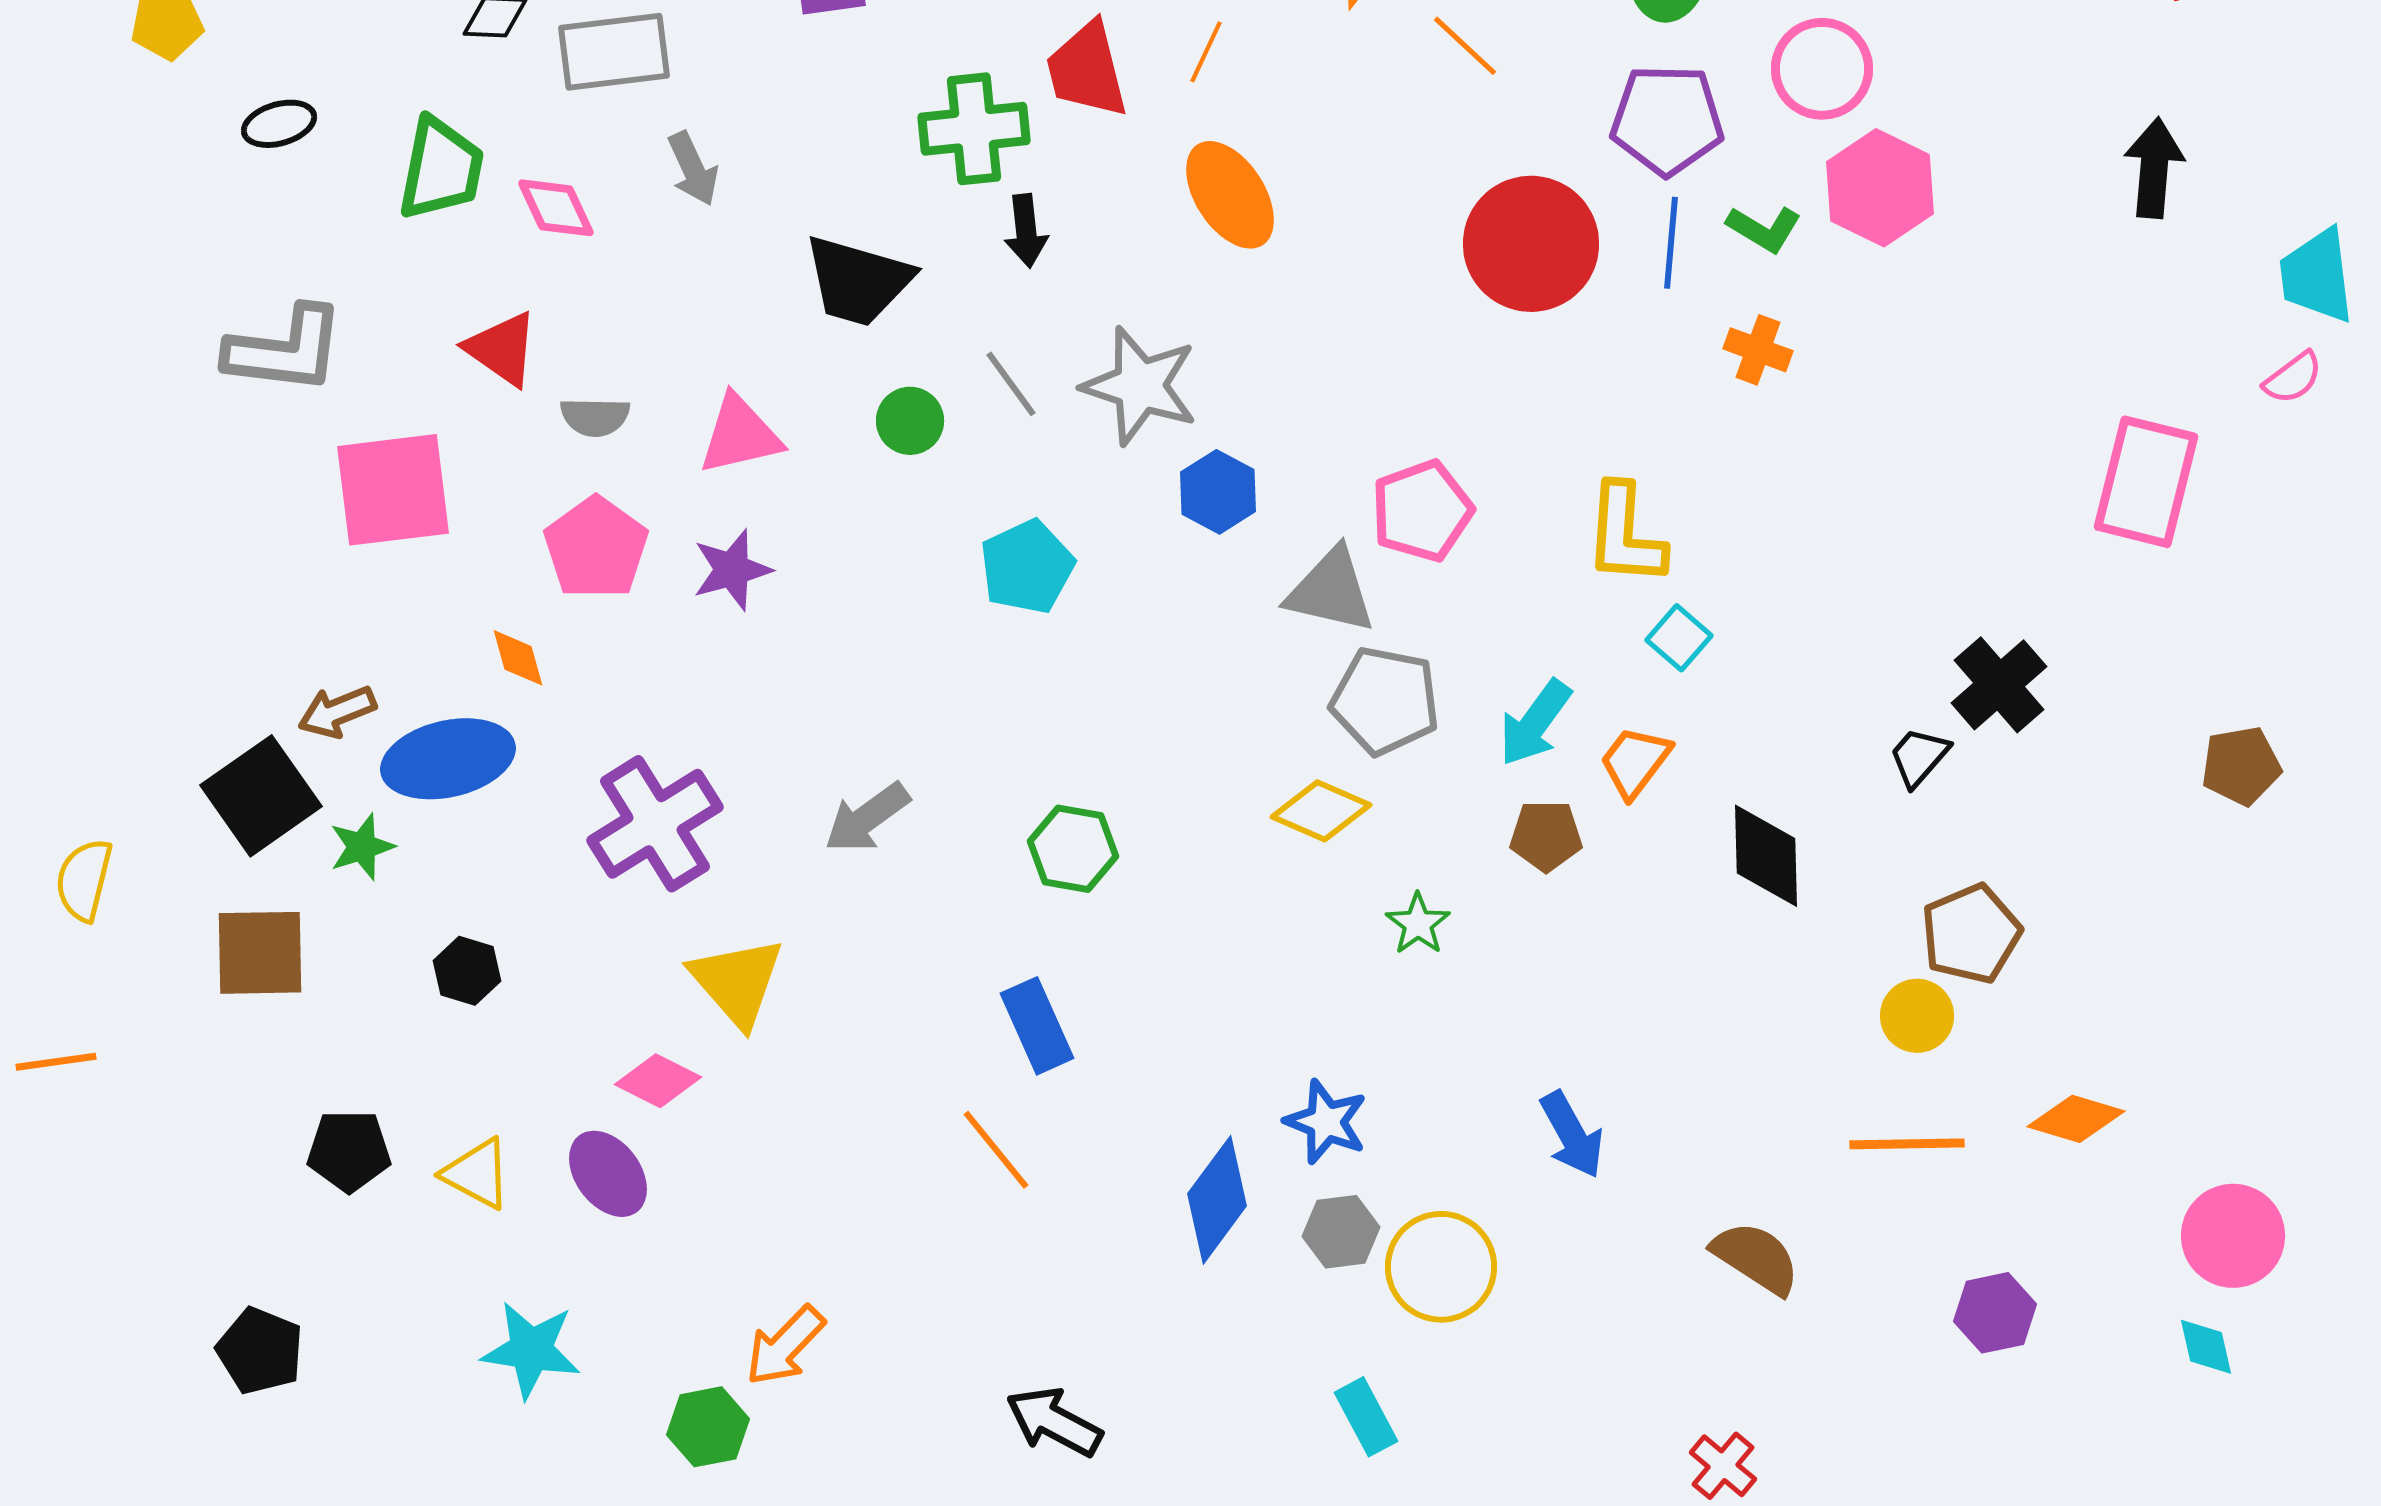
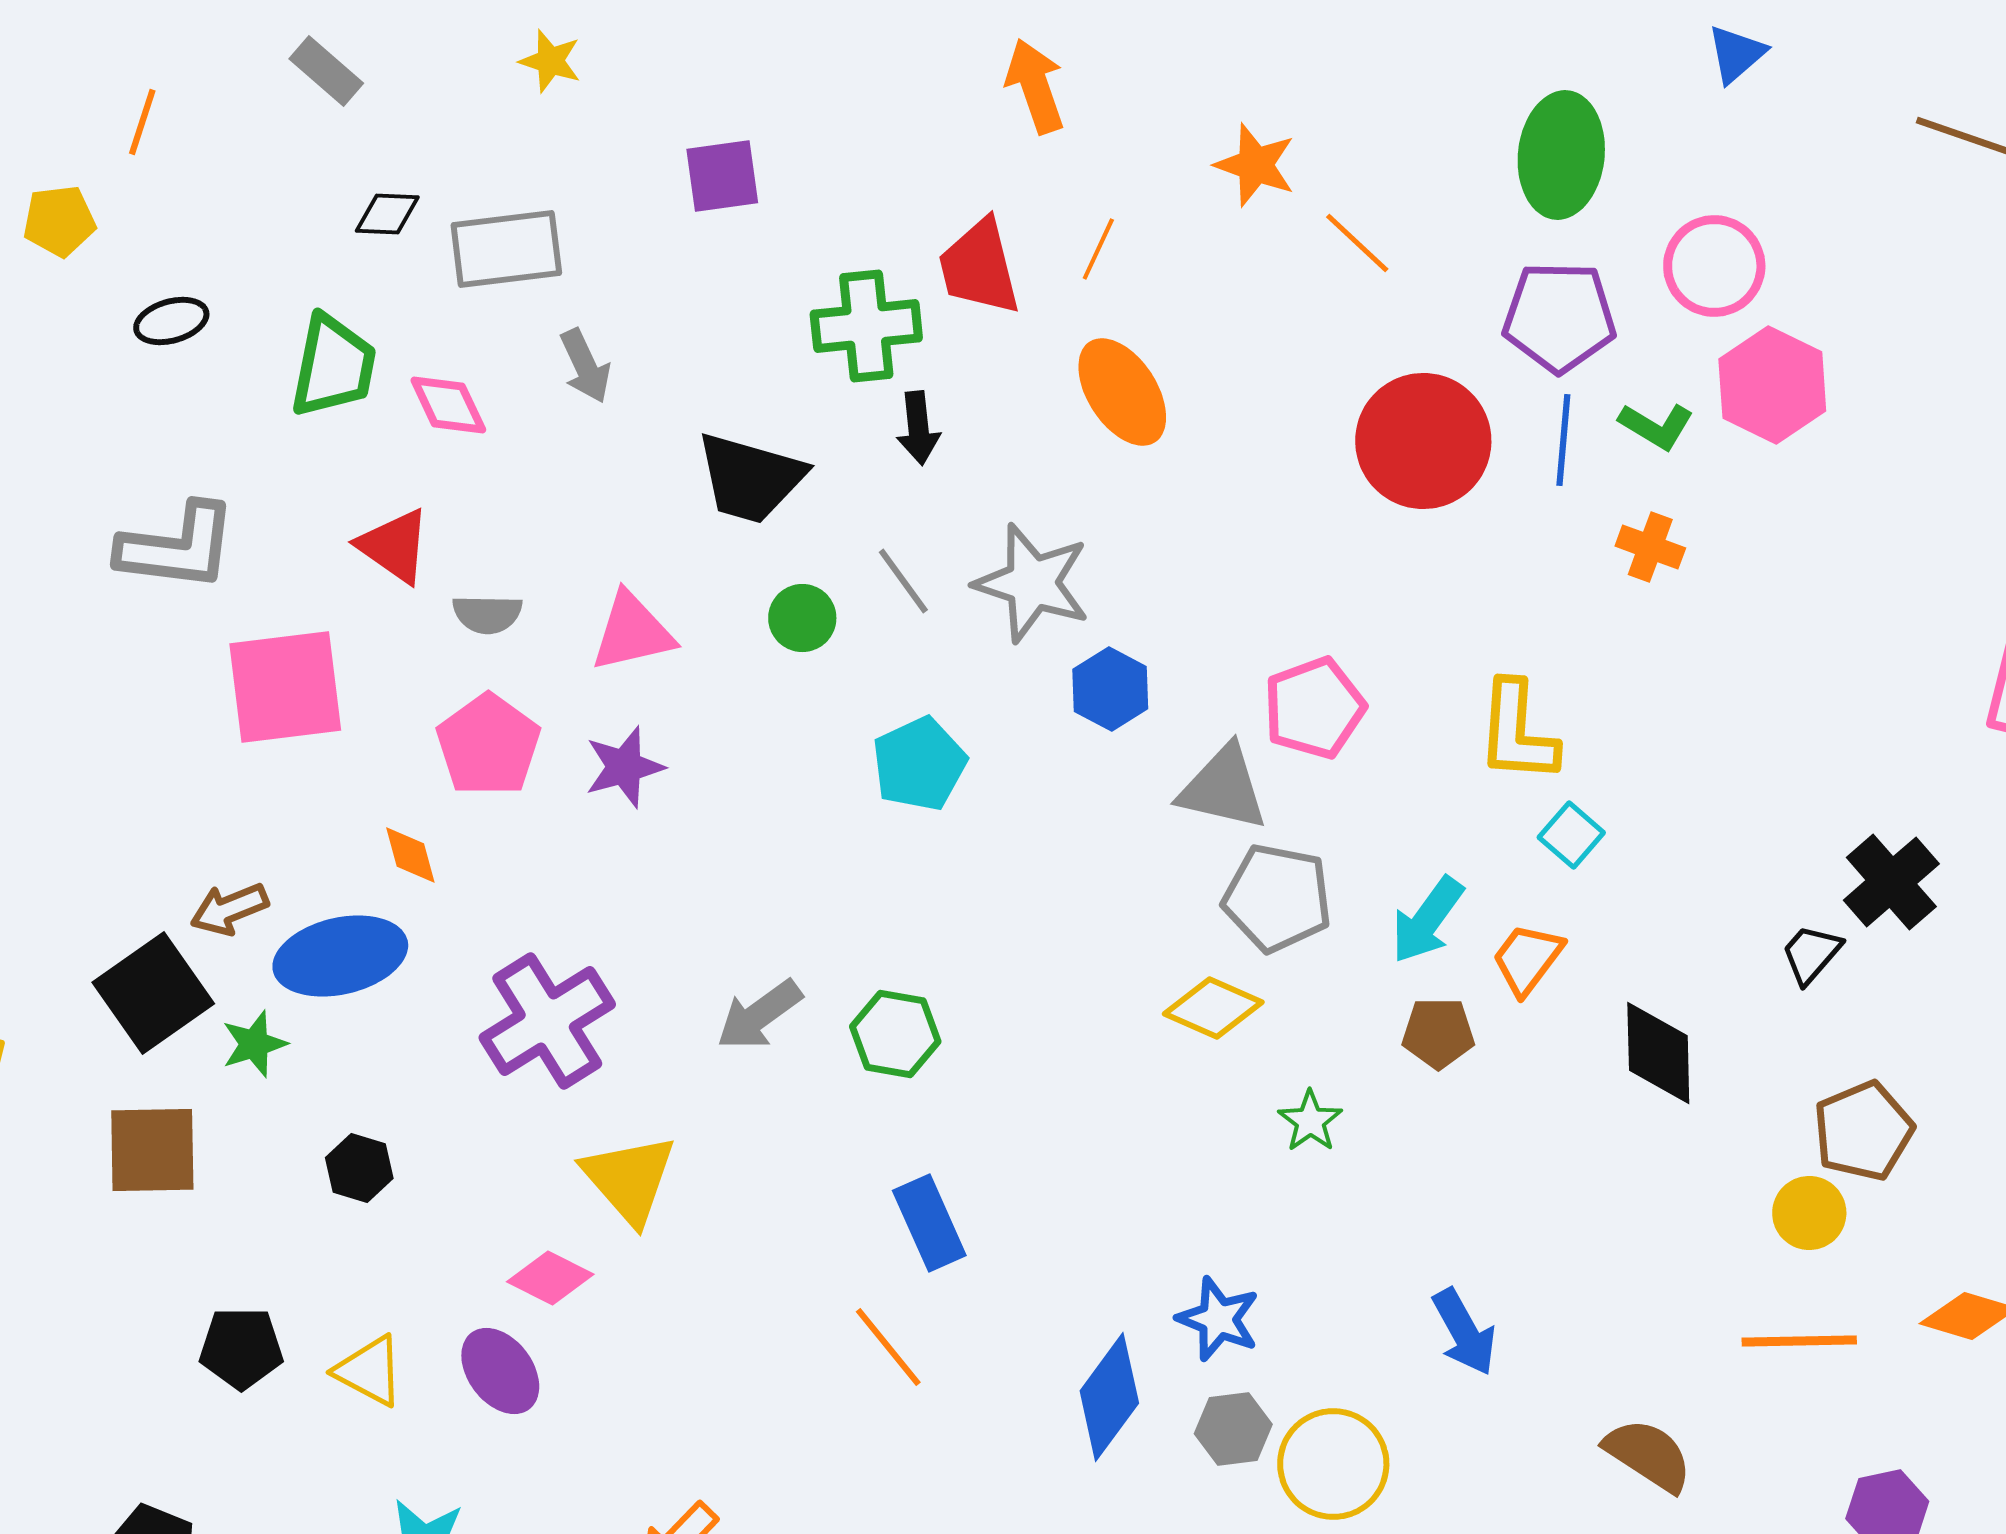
green hexagon: (1073, 849) -> (895, 1034), moved

